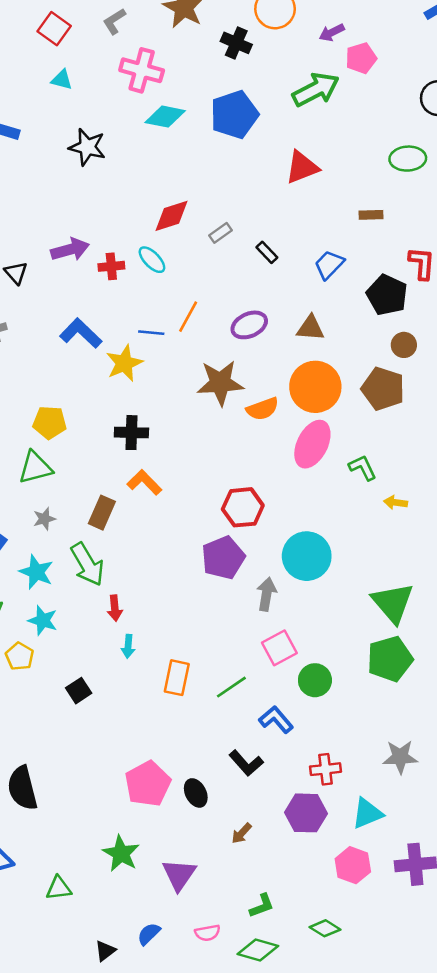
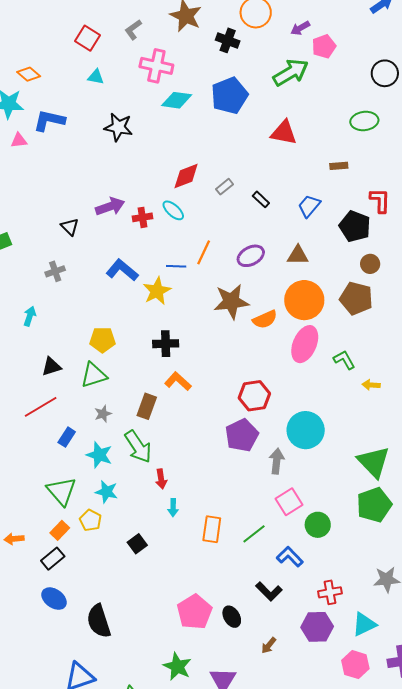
red triangle: (302, 167) -> (284, 133), turned 36

